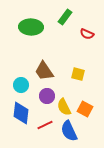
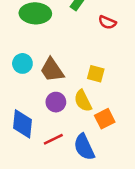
cyan circle: (21, 85) -> (22, 63), moved
yellow semicircle: (64, 107) -> (83, 101), moved
orange square: (85, 109) -> (105, 119), turned 35

